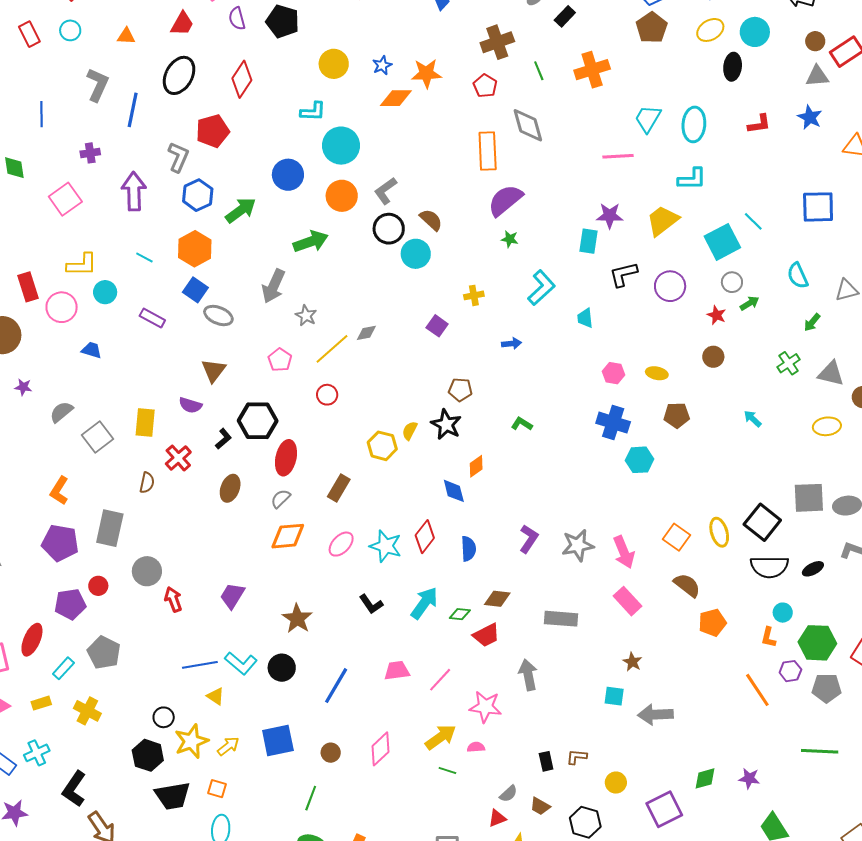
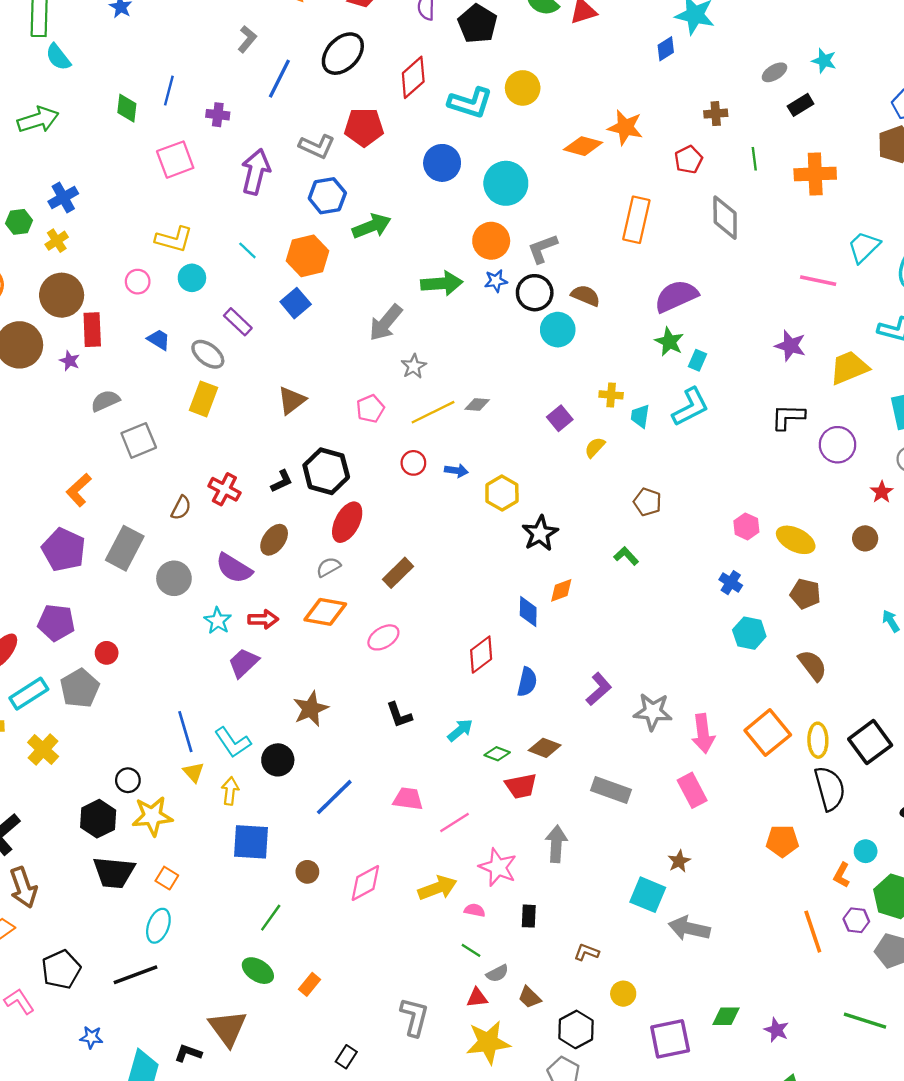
brown cross: (497, 42) -> (716, 114), size x0.6
blue star: (382, 65) -> (496, 281), moved
gray L-shape: (98, 85) -> (247, 39), size x0.7
cyan L-shape: (313, 111) -> (470, 103), moved, size x1.4
blue line: (42, 114) -> (169, 91), moved
orange rectangle: (488, 151) -> (636, 220), moved
gray L-shape: (178, 157) -> (317, 146), turned 76
blue circle: (288, 175) -> (442, 163), moved
brown semicircle: (431, 220) -> (586, 296), turned -35
green star: (510, 239) -> (669, 342), size x1.4
cyan rectangle: (588, 241) -> (697, 360), moved, size x0.7
red rectangle: (28, 287) -> (92, 330), moved
pink circle: (62, 307) -> (138, 282), size x0.7
gray ellipse: (218, 315) -> (208, 354), moved
cyan trapezoid: (585, 318) -> (640, 416), moved
blue arrow: (512, 344) -> (456, 471), moved
yellow ellipse: (657, 373) -> (796, 540), size x1.5
brown pentagon: (460, 390) -> (647, 502), moved
purple semicircle: (190, 405) -> (234, 568), moved, size x1.4
yellow rectangle: (145, 422) -> (203, 399), moved
blue cross: (613, 423) -> (731, 583), size x0.6
yellow semicircle: (410, 431) -> (595, 447), moved
yellow hexagon: (382, 446) -> (502, 493), moved
red cross: (178, 458) -> (224, 489), turned -36
orange square: (676, 537) -> (768, 733), size x1.4
cyan star: (386, 546) -> (218, 621), moved, size x0.7
black semicircle: (769, 567) -> (830, 788), moved, turned -120
gray circle: (147, 571) -> (174, 578), moved
brown semicircle: (687, 585) -> (813, 665), moved
red circle: (98, 586) -> (107, 653), moved
red arrow: (173, 599) -> (263, 619), moved, turned 95
cyan arrow: (424, 603) -> (460, 730), size x0.7
blue line: (200, 665) -> (185, 732), turned 68
cyan rectangle: (63, 668) -> (29, 694), size x1.4
cyan square: (614, 696) -> (648, 895), size x1.4
yellow arrow: (228, 746) -> (230, 791), moved, turned -60
black rectangle: (546, 761) -> (529, 916), moved
green line: (447, 770) -> (471, 950), moved

